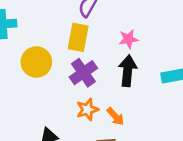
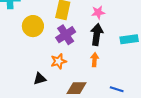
orange star: (87, 109) -> (59, 61), moved
orange arrow: (115, 116) -> (95, 60), moved, turned -136

